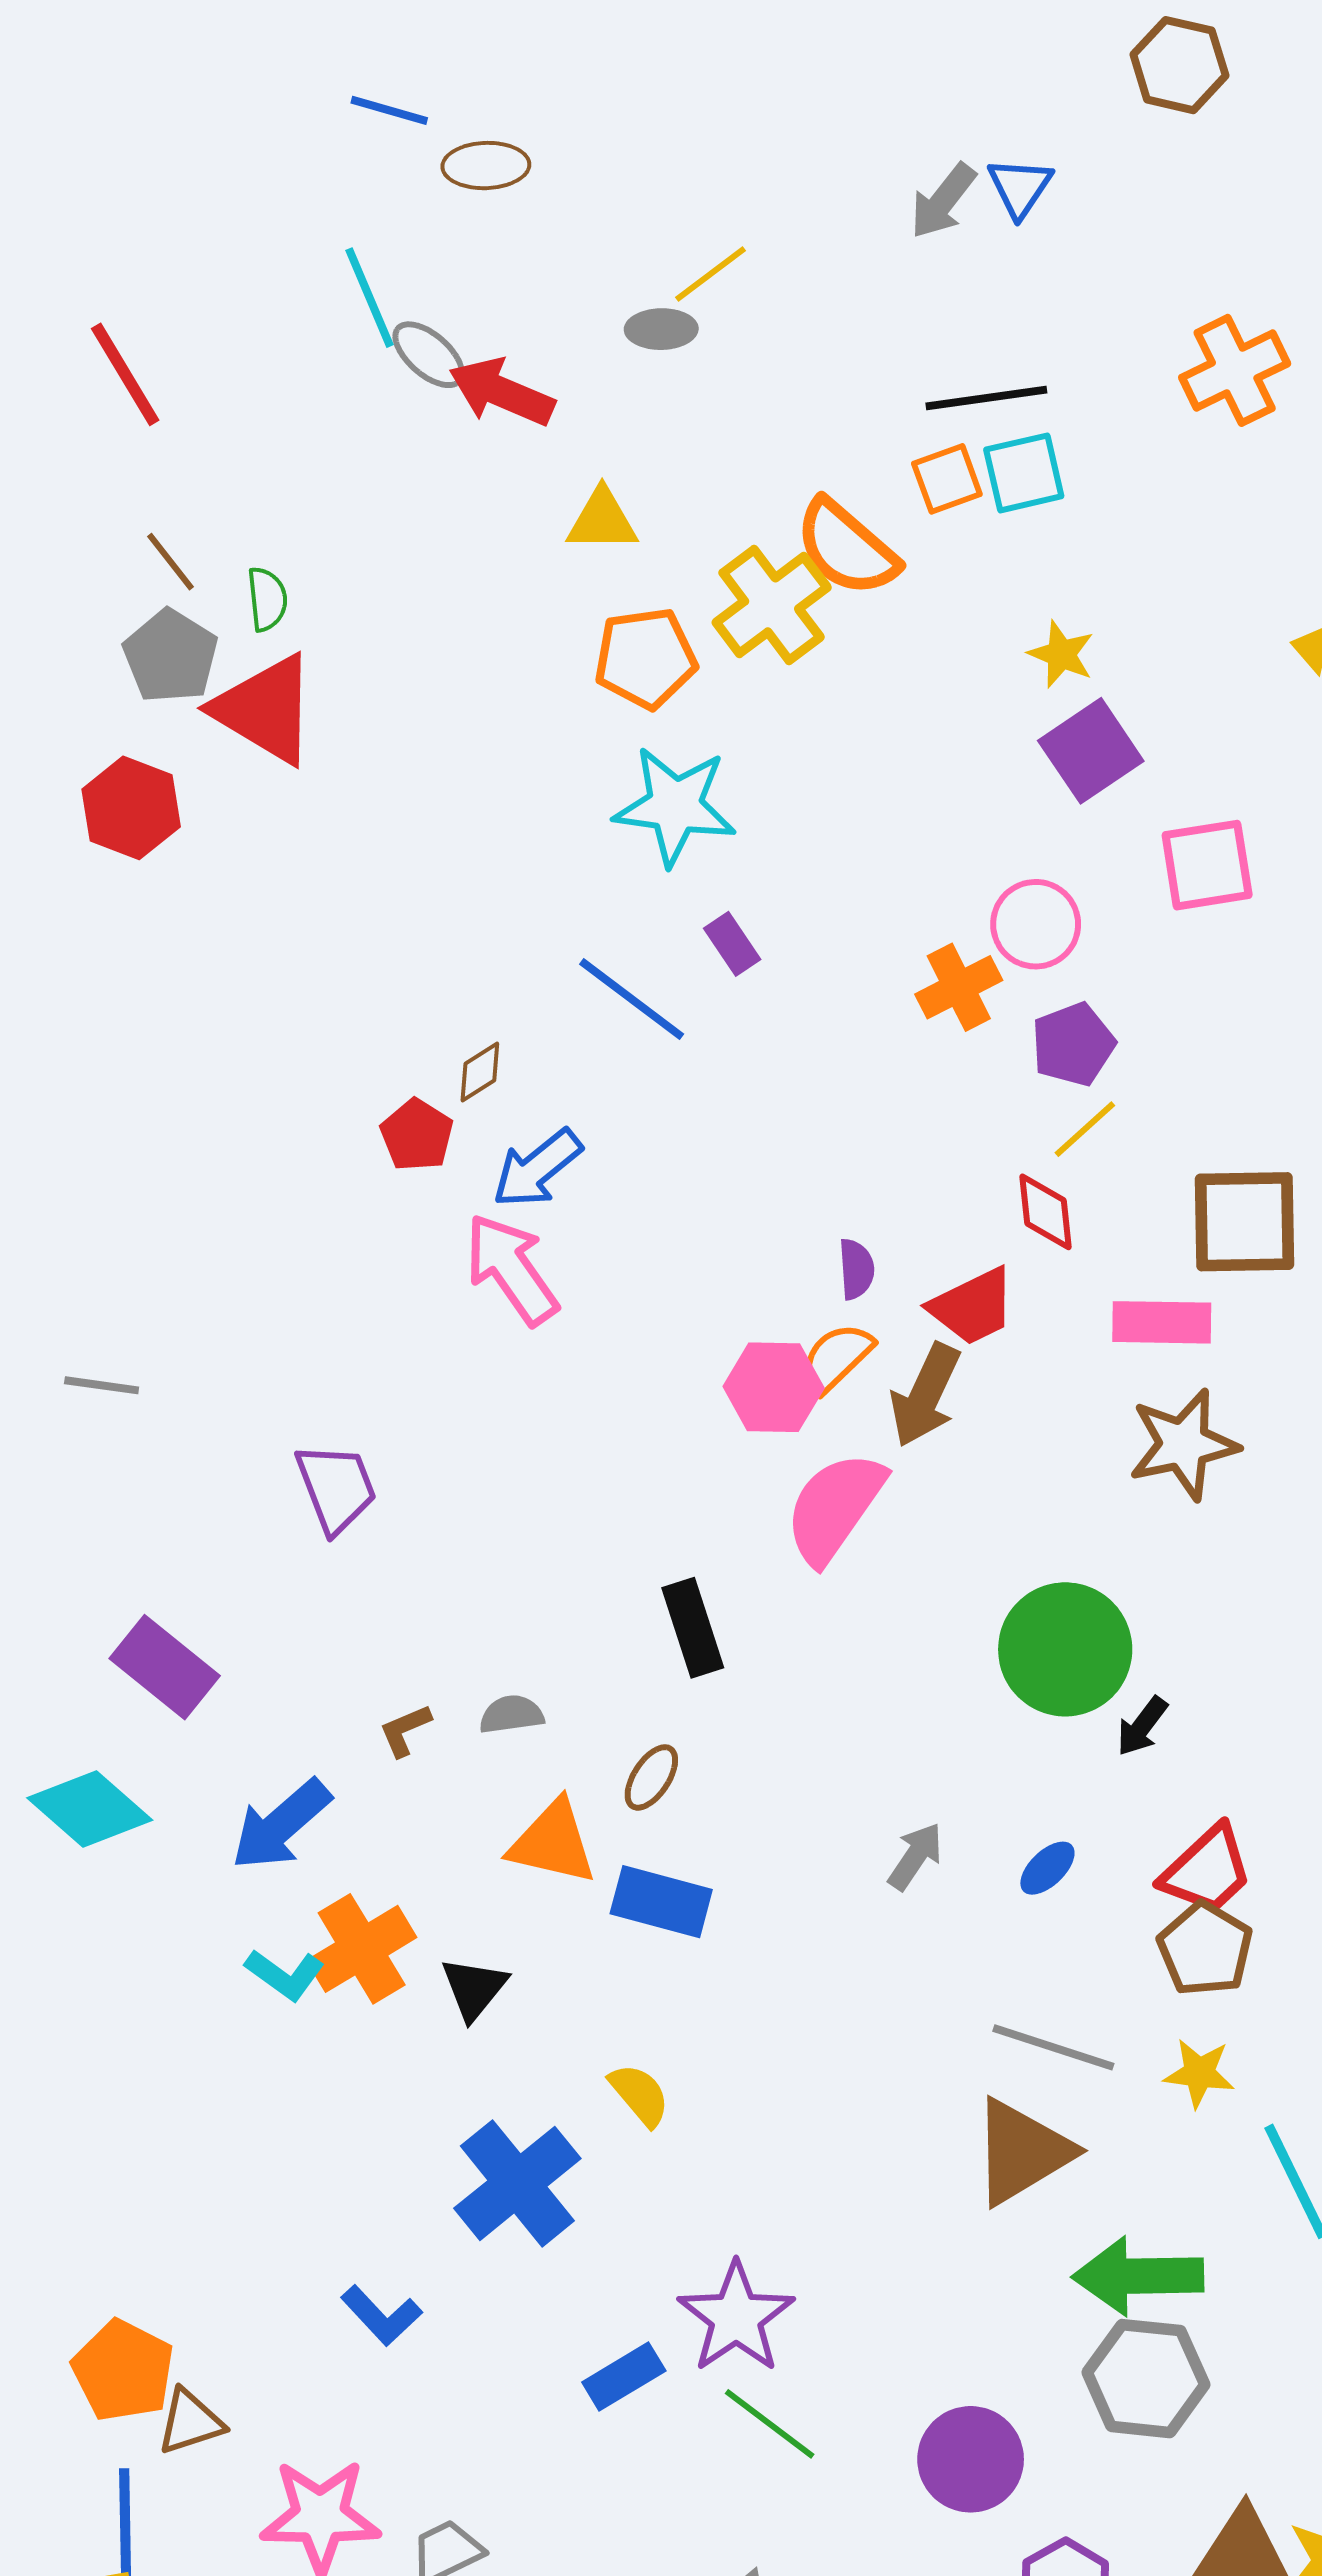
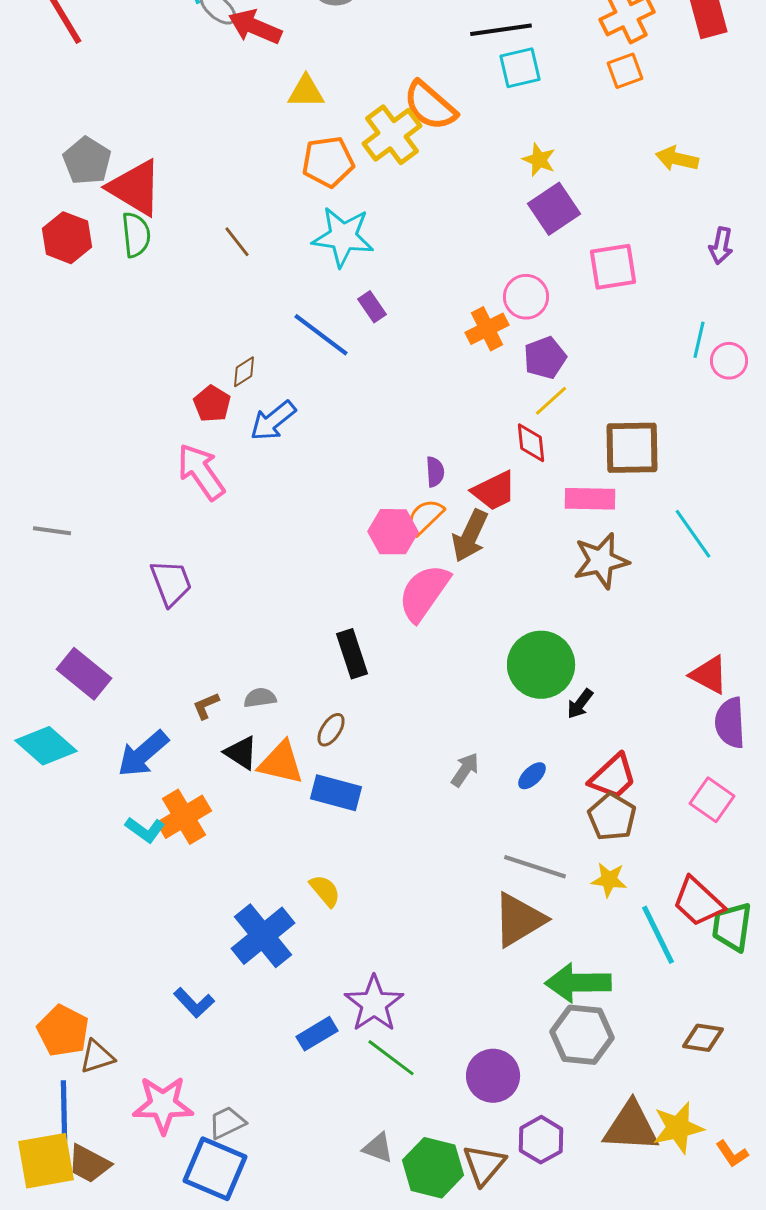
orange square: (947, 479) -> (625, 71), moved
brown line: (171, 562) -> (237, 242), moved
green semicircle: (267, 599) -> (136, 235), moved, size x1.4
pink arrow: (511, 1269) -> (201, 472), moved
black triangle: (474, 1988) -> (241, 753), moved, turned -36

